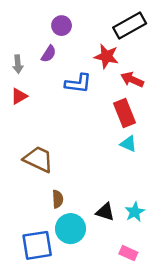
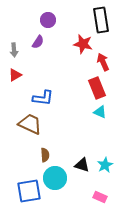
black rectangle: (130, 26) -> (101, 20), turned -70
red arrow: (132, 80) -> (103, 62), turned 42
blue L-shape: (78, 83) -> (43, 98), moved

